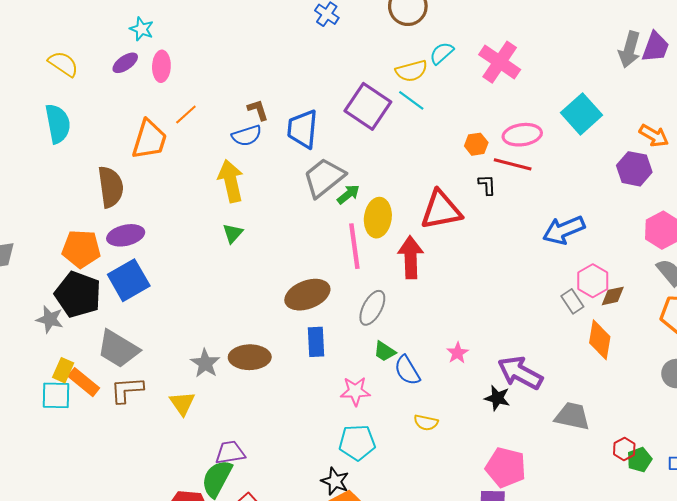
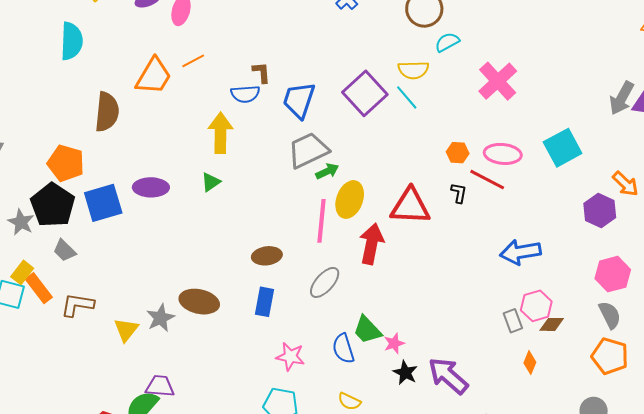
cyan semicircle: (442, 53) -> (447, 42), moved
purple ellipse: (126, 235) -> (151, 187), moved
brown ellipse: (307, 295) -> (267, 256), size x0.7
orange diamond: (600, 340) -> (530, 363), size x0.6
gray trapezoid: (118, 349) -> (64, 250), moved, size x0.6
green trapezoid: (385, 351) -> (367, 330), moved, size x1.4
gray star: (205, 363) -> (160, 318), moved
black star: (497, 398) -> (405, 373), moved

